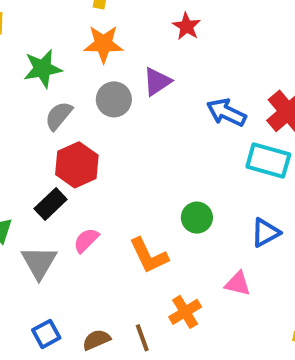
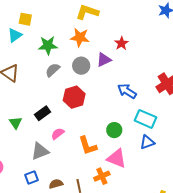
red star: (187, 26) -> (121, 43), moved
blue arrow: (226, 112) -> (127, 91), moved
cyan rectangle: (268, 161) -> (145, 119), moved
red hexagon: (77, 165) -> (74, 97), moved
gray triangle: (39, 262) -> (40, 151), moved, turned 30
pink triangle: (238, 284) -> (117, 158), moved, size x1.5

